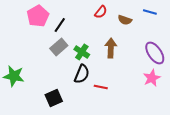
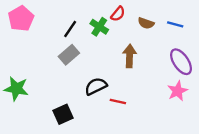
blue line: (150, 12) -> (175, 24), moved
pink pentagon: (38, 16) -> (21, 19), moved
green cross: (82, 52) -> (99, 27), moved
black semicircle: (82, 74) -> (96, 86), turned -138

